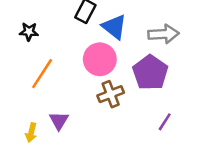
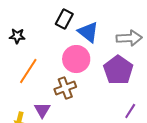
brown cross: (111, 94) -> (65, 88), moved

